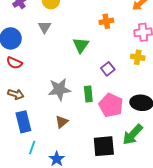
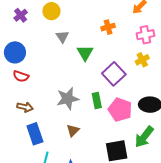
gray triangle: (44, 27) -> (62, 37), moved
yellow cross: (138, 57) -> (142, 60), turned -32
purple square: (108, 69) -> (114, 74), size x1.6

